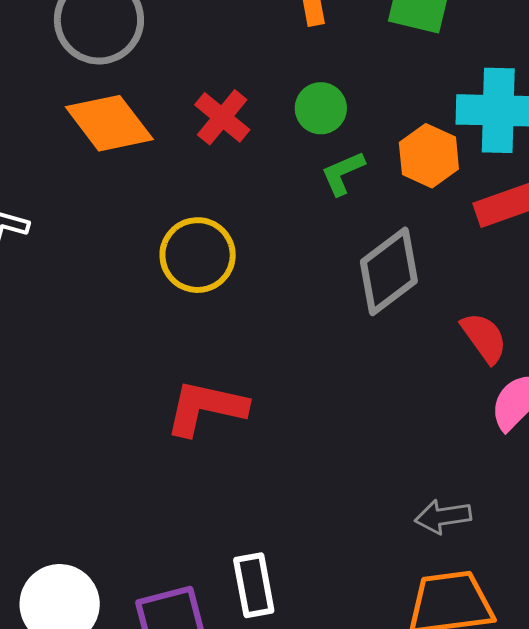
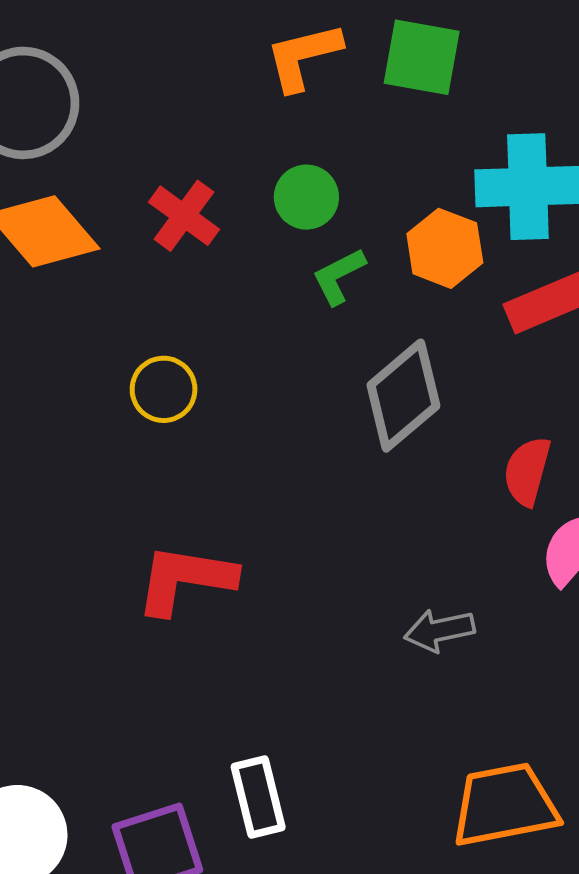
yellow circle: (198, 255) -> (164, 389), size x0.7
red semicircle: (484, 338) -> (527, 471), turned -126
gray arrow: (443, 517) -> (439, 630), moved

